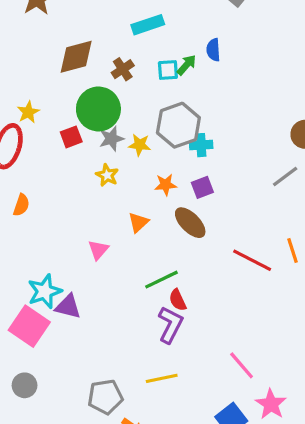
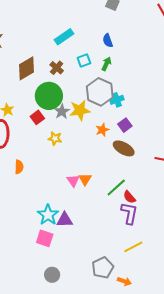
green arrow: (187, 65) -> (106, 64), moved
yellow star: (140, 145) -> (80, 110), size x1.5
yellow star: (107, 175) -> (55, 138), moved
orange triangle: (138, 222) -> (85, 179), moved
pink square: (29, 326) -> (45, 238), size x0.7

